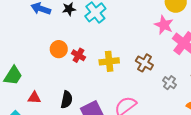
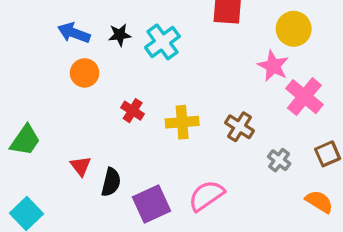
orange circle: (59, 49) -> (85, 73), moved
red triangle: (34, 98) -> (81, 166), moved, turned 48

